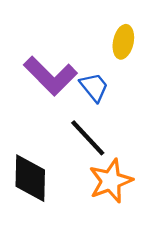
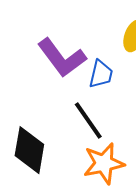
blue trapezoid: (94, 87) -> (101, 74), turned 44

